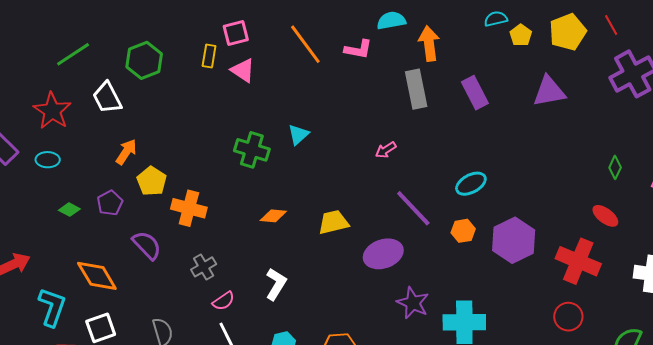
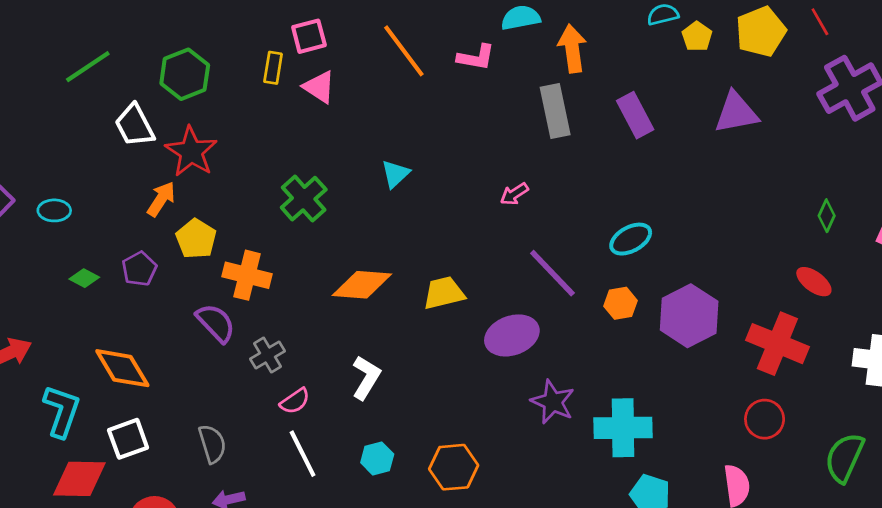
red star: (52, 111) -> (191, 152), moved
green cross: (252, 150) -> (304, 199), moved, turned 32
orange diamond: (273, 216) -> (362, 285), size x1.6
purple semicircle: (147, 245) -> (216, 323), moved

